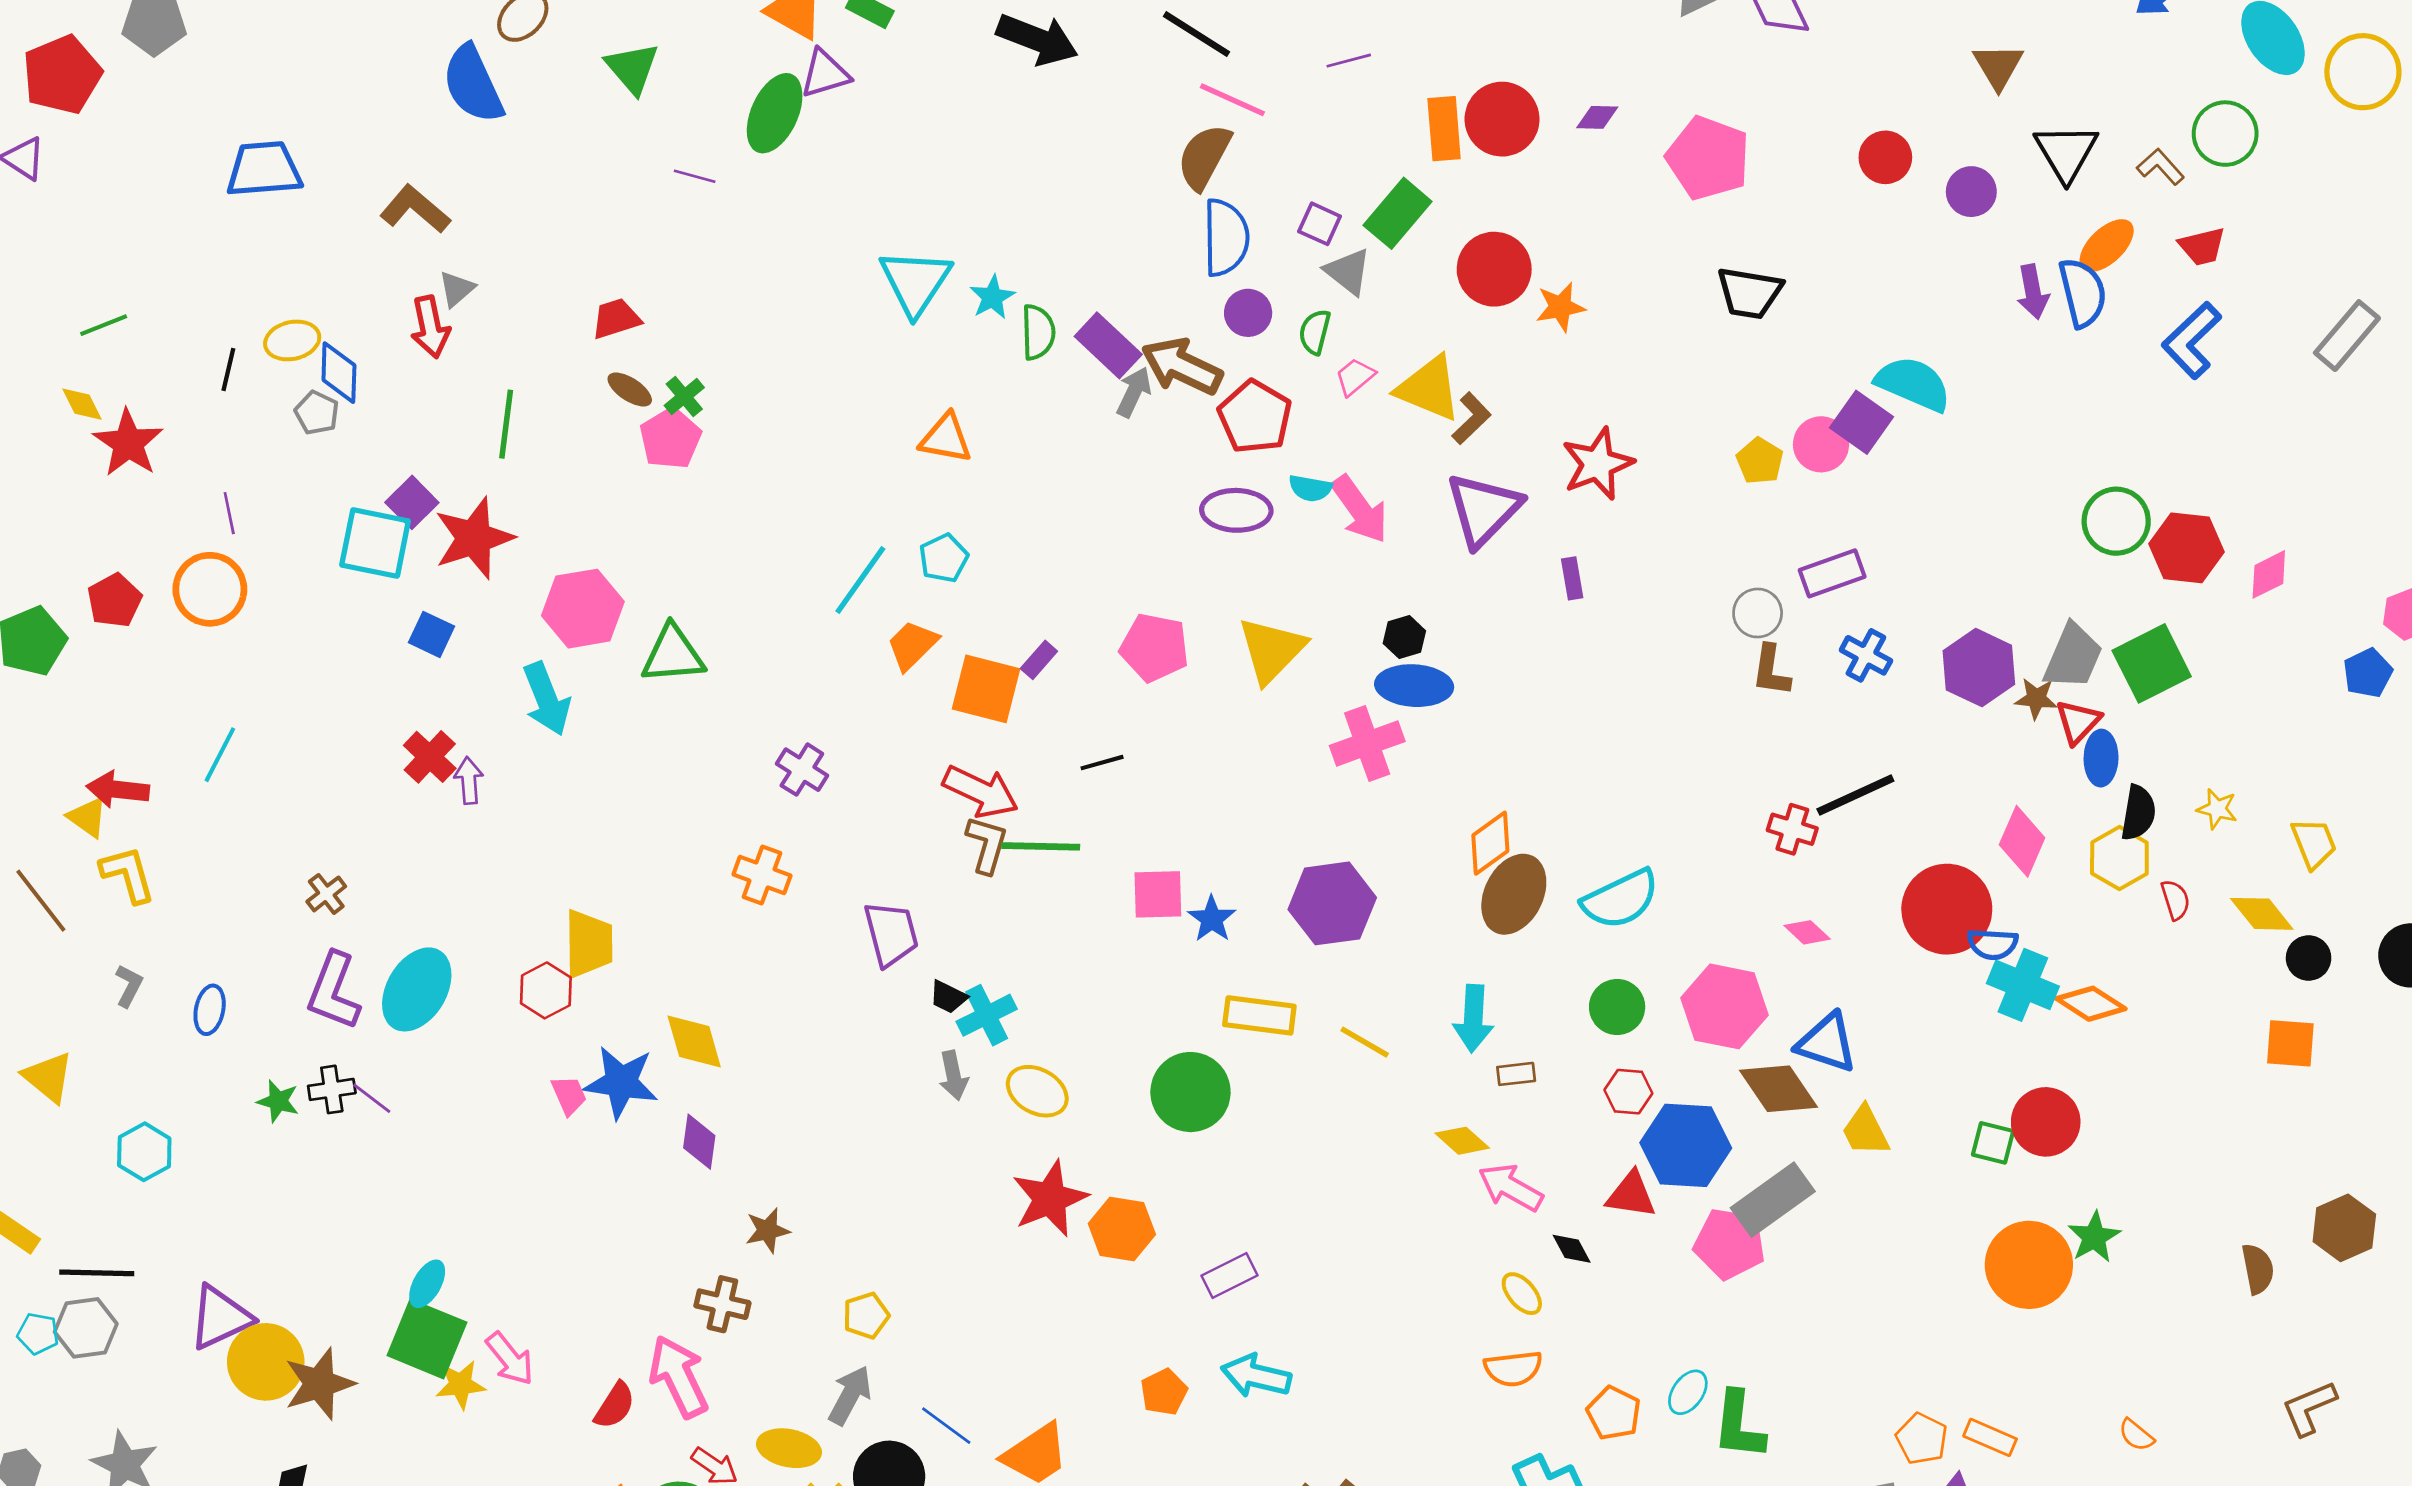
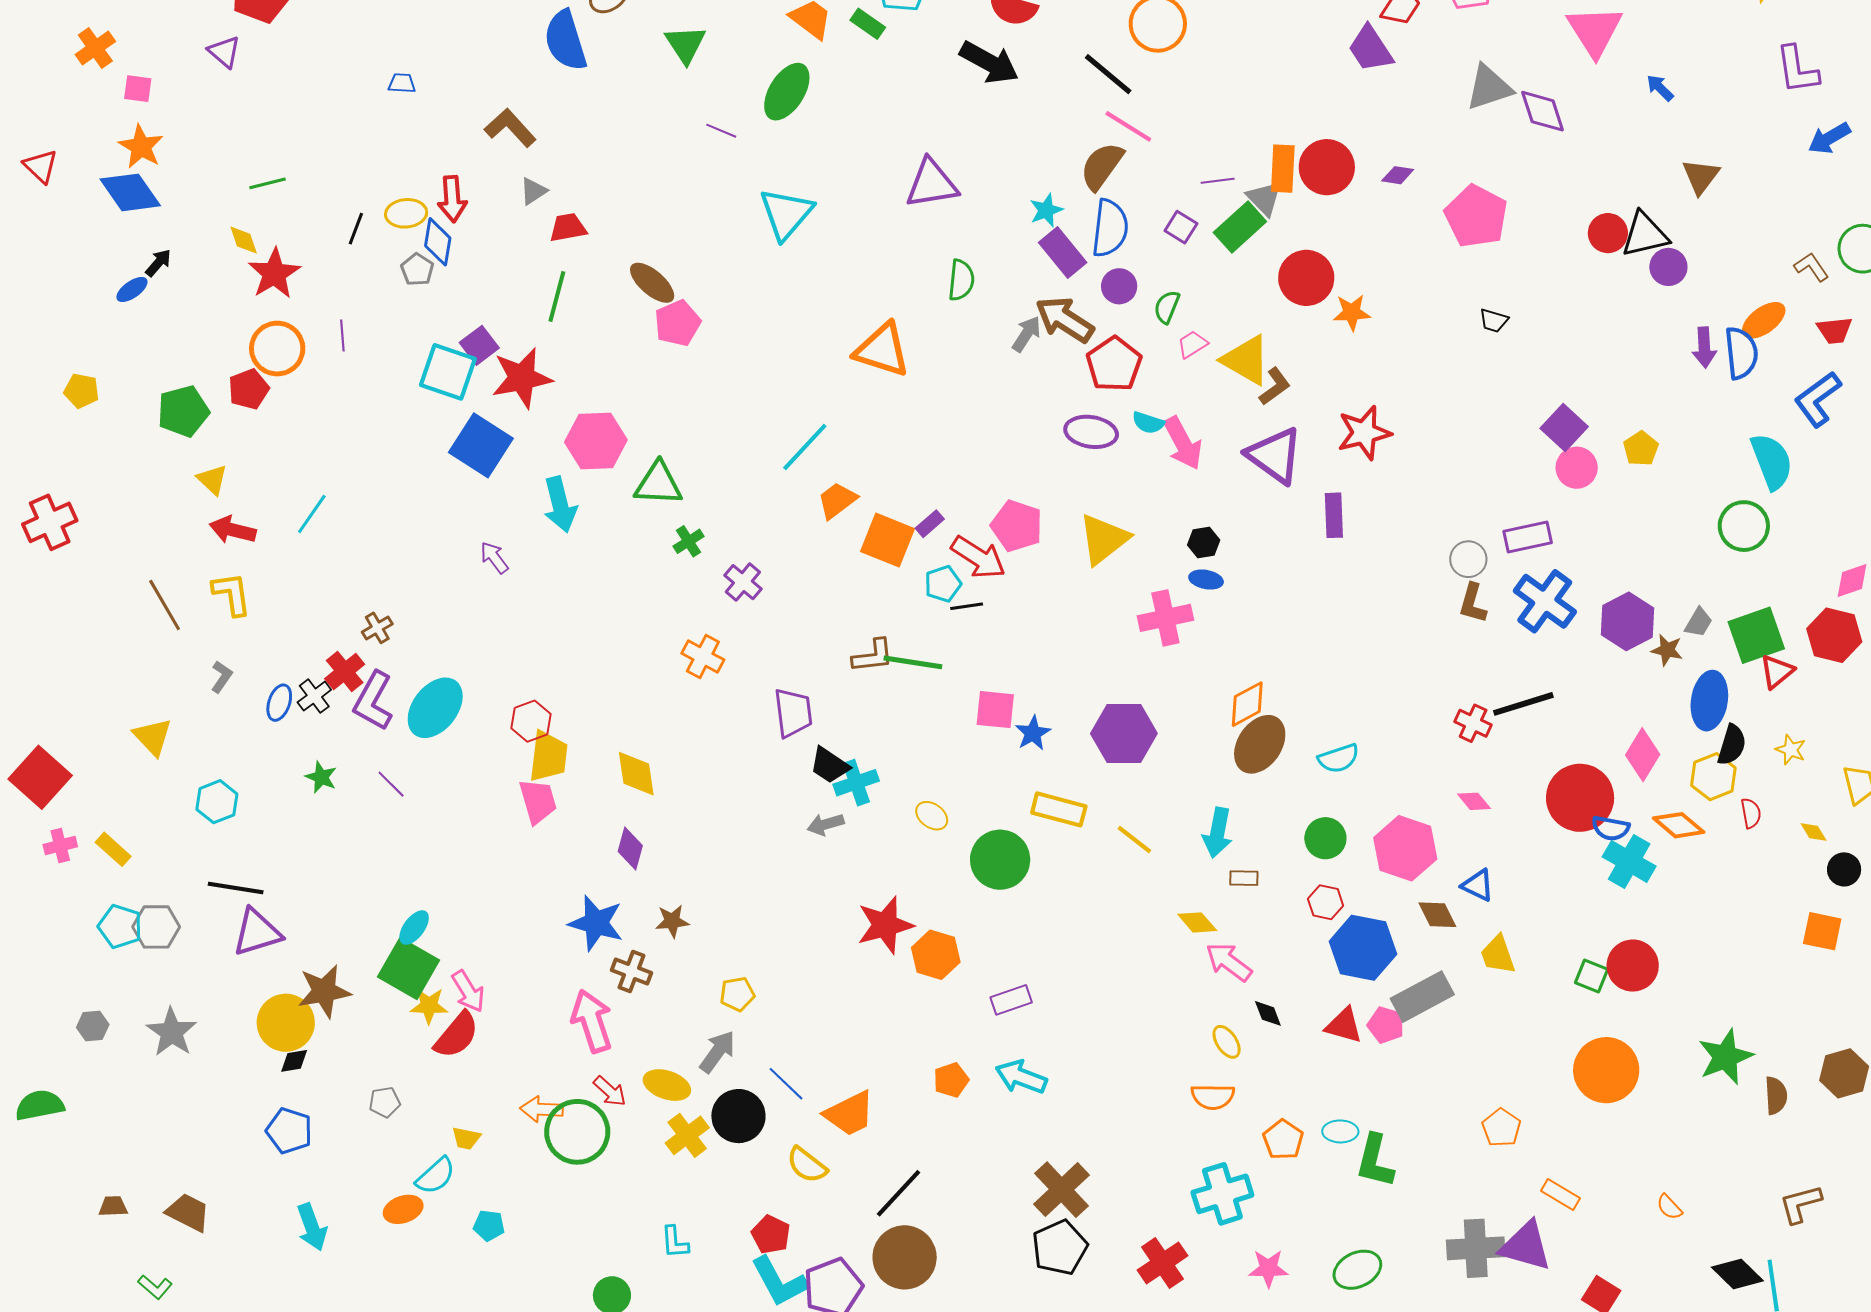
purple line: (1349, 61) -> (1218, 181), moved
purple triangle: (825, 74) -> (932, 184), moved, size x1.4
black triangle: (2066, 152) -> (1645, 235), moved, turned 40
blue trapezoid: (264, 169) -> (402, 83), size x0.5
gray triangle: (1348, 272) -> (1264, 198), moved
cyan triangle: (915, 282) -> (786, 214), moved
black trapezoid: (1749, 293) -> (1494, 321), size x0.6
cyan star: (992, 297) -> (1046, 210), moved
red trapezoid: (616, 319) -> (568, 228), moved
red arrow: (430, 327) -> (452, 199), moved
purple rectangle: (1108, 345) -> (1063, 252), moved
cyan semicircle: (1913, 384) -> (1772, 461), moved, turned 38
brown ellipse: (630, 389) -> (652, 283), size x1.4
green cross: (684, 397) -> (689, 541), moved
orange triangle: (946, 438) -> (882, 350), size x1.4
pink circle: (1821, 444) -> (1577, 468), moved
yellow pentagon: (1760, 461) -> (1641, 449), moved
purple triangle: (1483, 510) -> (1275, 455), turned -46
red hexagon: (2186, 548) -> (1834, 635), moved
cyan pentagon: (944, 558) -> (943, 584), moved
purple rectangle: (1572, 578) -> (1334, 515), size x1.4
orange circle: (210, 589) -> (277, 349), moved
blue square: (431, 634) -> (481, 445), size x1.8
blue cross: (1866, 655) -> (1545, 601), size x1.6
gray trapezoid: (2073, 657) -> (1698, 622), size x0.6
blue ellipse: (1414, 686) -> (1206, 580), size x0.6
red triangle: (2078, 722) -> (1777, 671), moved
red cross: (430, 757) -> (345, 672), moved
blue ellipse: (2101, 758) -> (1709, 701), size x1.4
purple arrow: (469, 781) -> (494, 558), turned -40
red arrow: (981, 792) -> (978, 557), moved
yellow triangle: (88, 817) -> (212, 480), moved
brown L-shape: (987, 845) -> (873, 656), turned 60
cyan semicircle: (1621, 899) -> (1339, 758), size x0.7
yellow diamond: (2262, 914) -> (1814, 832), size x0.6
yellow trapezoid: (589, 944) -> (548, 756), moved
black trapezoid: (948, 997) -> (829, 765), size x1.4
orange diamond: (2091, 1004) -> (1679, 825), moved
blue triangle: (1827, 1043) -> (1478, 885), size x0.7
gray arrow: (953, 1076) -> (826, 824), turned 78
blue star: (621, 1082) -> (596, 923), moved
black cross: (332, 1089) -> (314, 696), moved, turned -36
brown diamond: (1779, 1089) -> (1437, 915), size x0.7
yellow ellipse: (1037, 1091) -> (932, 816), moved, size x0.7
pink trapezoid: (569, 1095) -> (538, 801), size x1.5
red triangle: (1631, 1195) -> (1344, 1025), moved
green star: (2094, 1237) -> (1725, 1057), moved, size x1.4
pink pentagon: (1730, 1244) -> (1386, 1025), size x0.7
black line: (97, 1273) -> (236, 888), moved
cyan pentagon: (38, 1334) -> (120, 926), size x1.4
yellow circle: (266, 1362) -> (286, 1023), moved
cyan ellipse: (1688, 1392) -> (1340, 1131), turned 48
red semicircle: (615, 1406) -> (457, 1035), moved, size x1.4
orange pentagon: (1922, 1439) -> (1501, 1128), moved

